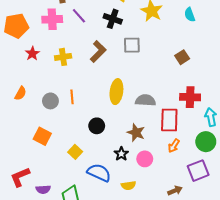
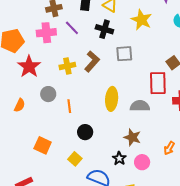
red star: (32, 54) -> (29, 67), size x1.6
yellow cross: (63, 57) -> (67, 66), moved
gray circle: (50, 101) -> (48, 94), moved
red rectangle: (169, 120) -> (158, 83), moved
black circle: (97, 126) -> (85, 132), moved

